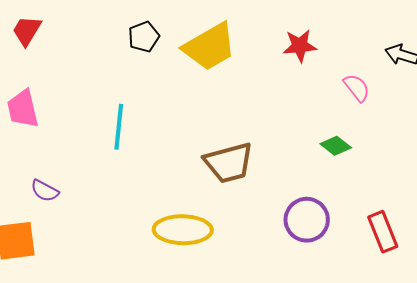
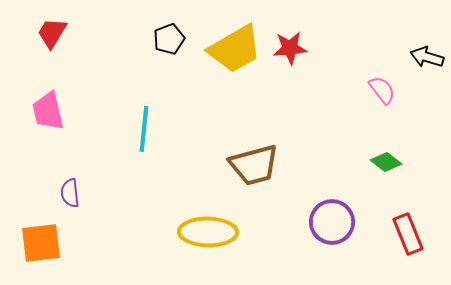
red star: (300, 46) -> (290, 48), moved
green diamond: (336, 146) -> (386, 162), moved
purple semicircle: (45, 191) -> (70, 193), turned 56

